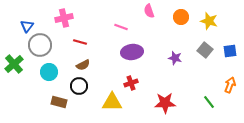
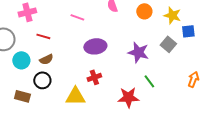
pink line: (121, 27) -> (77, 17), moved
blue square: (230, 51) -> (188, 31), moved
purple star: (175, 58) -> (138, 52), size x1.5
cyan circle: (49, 72) -> (21, 60), moved
green line: (209, 102) -> (149, 81), moved

